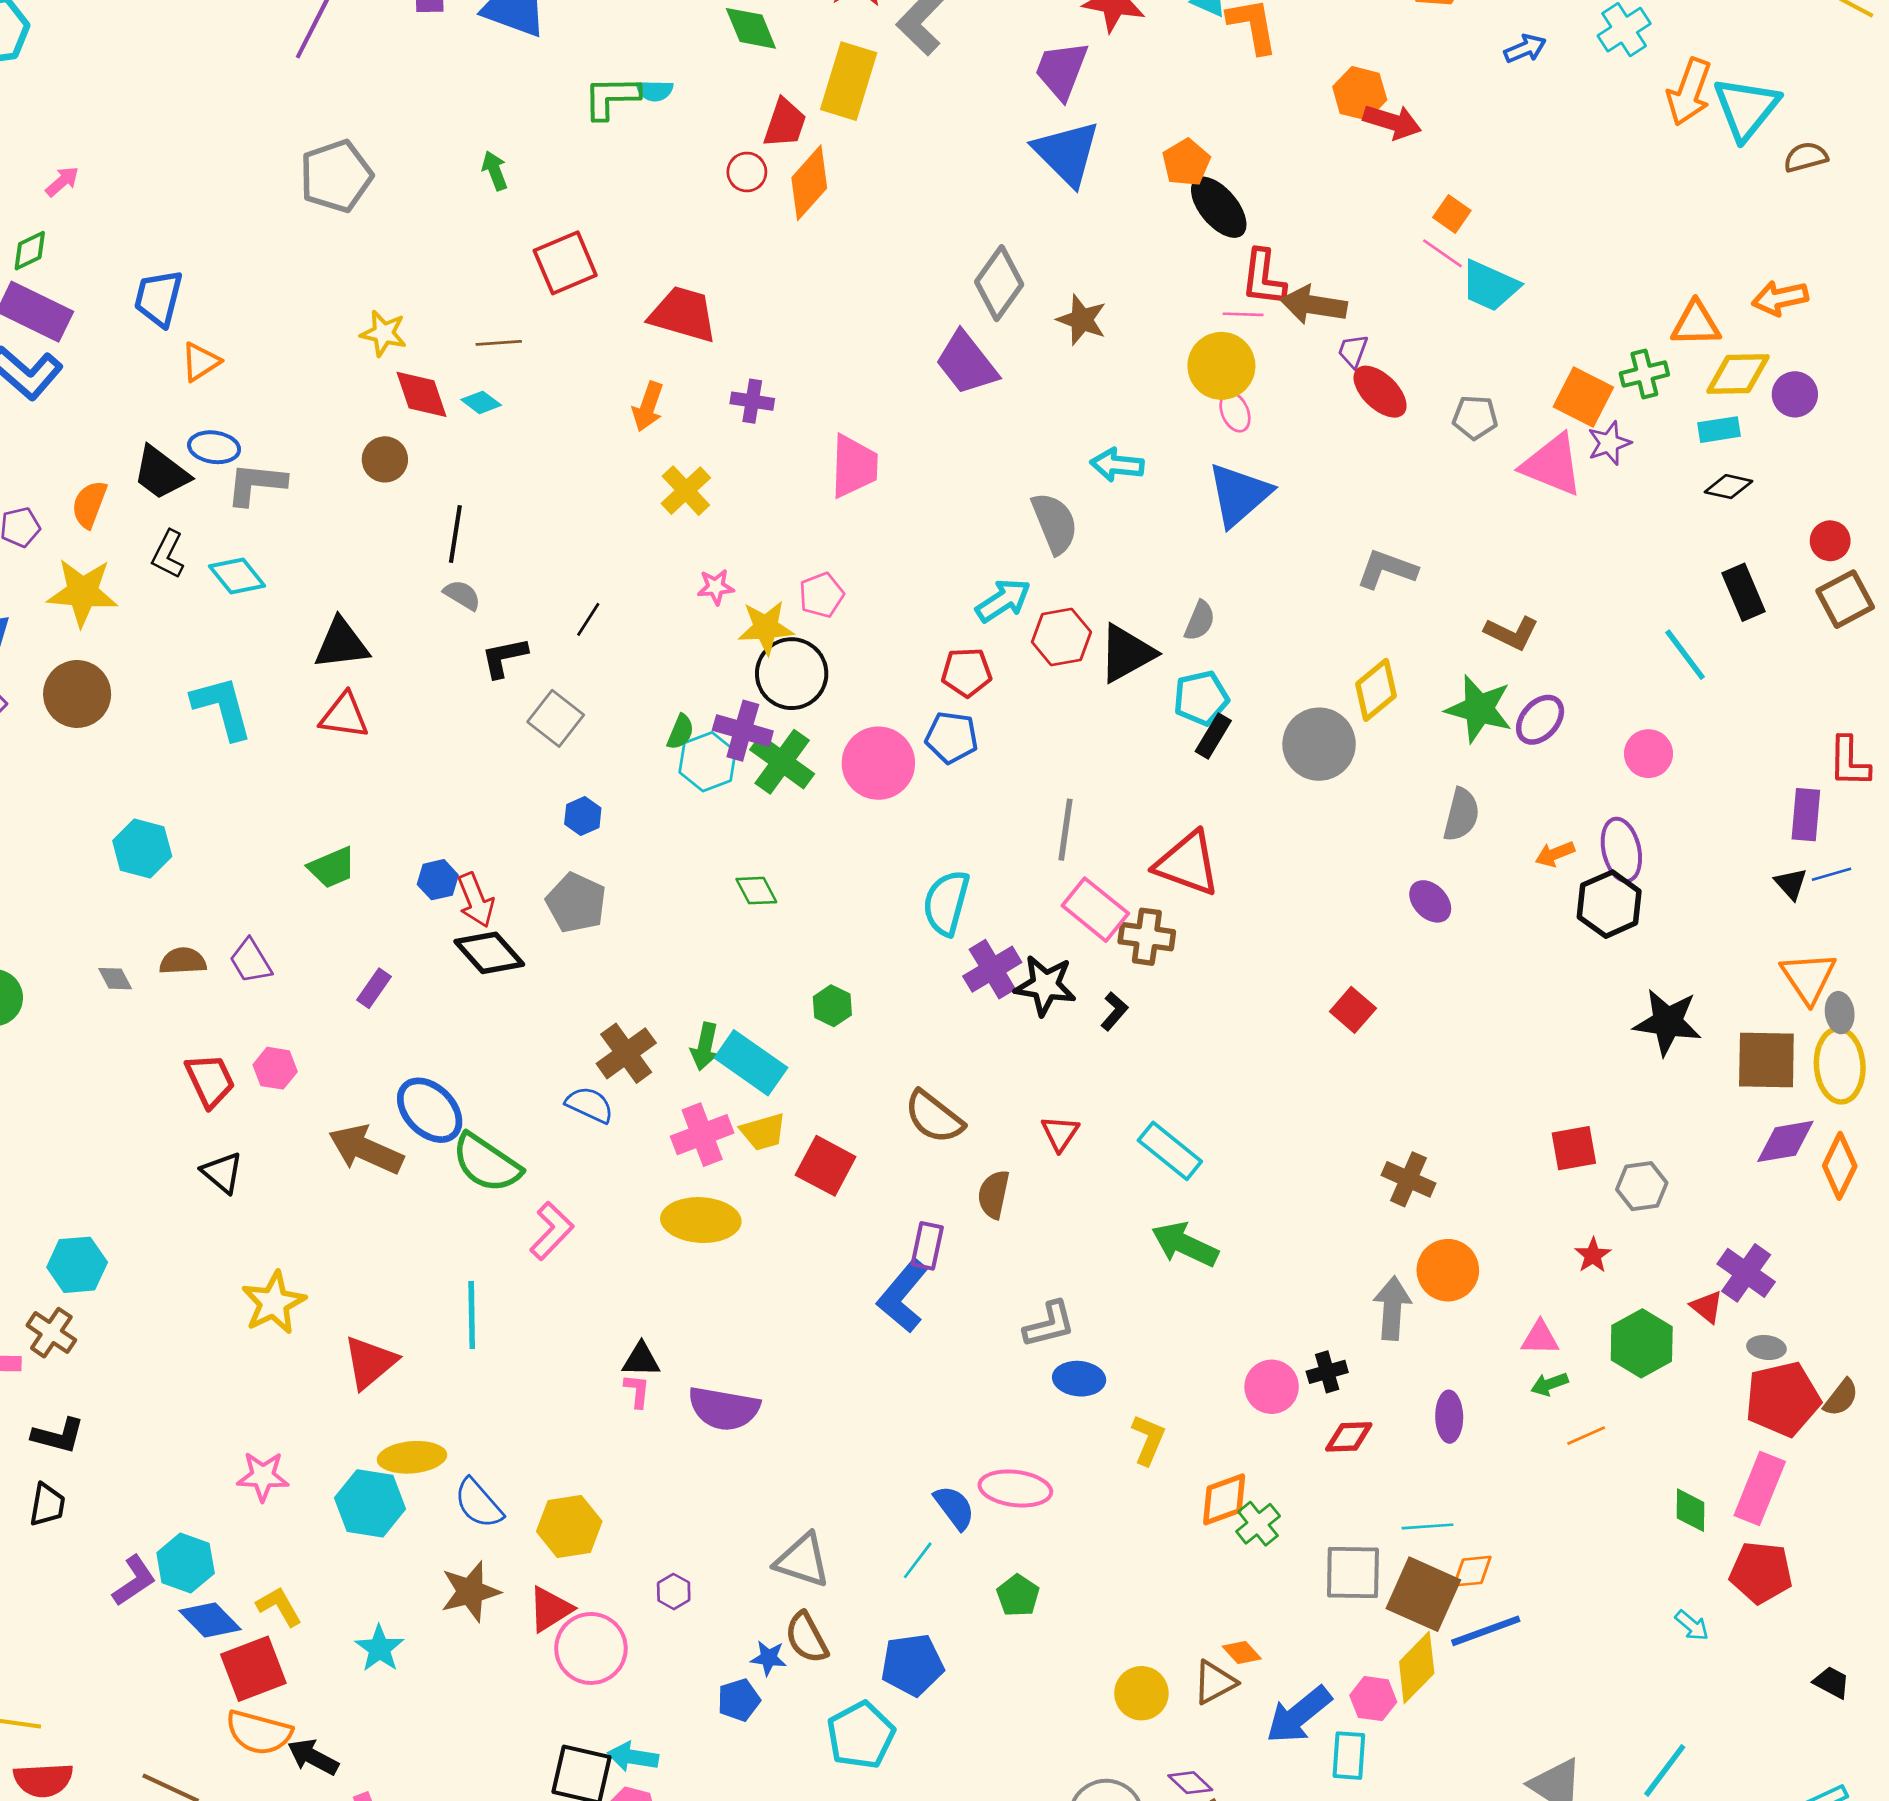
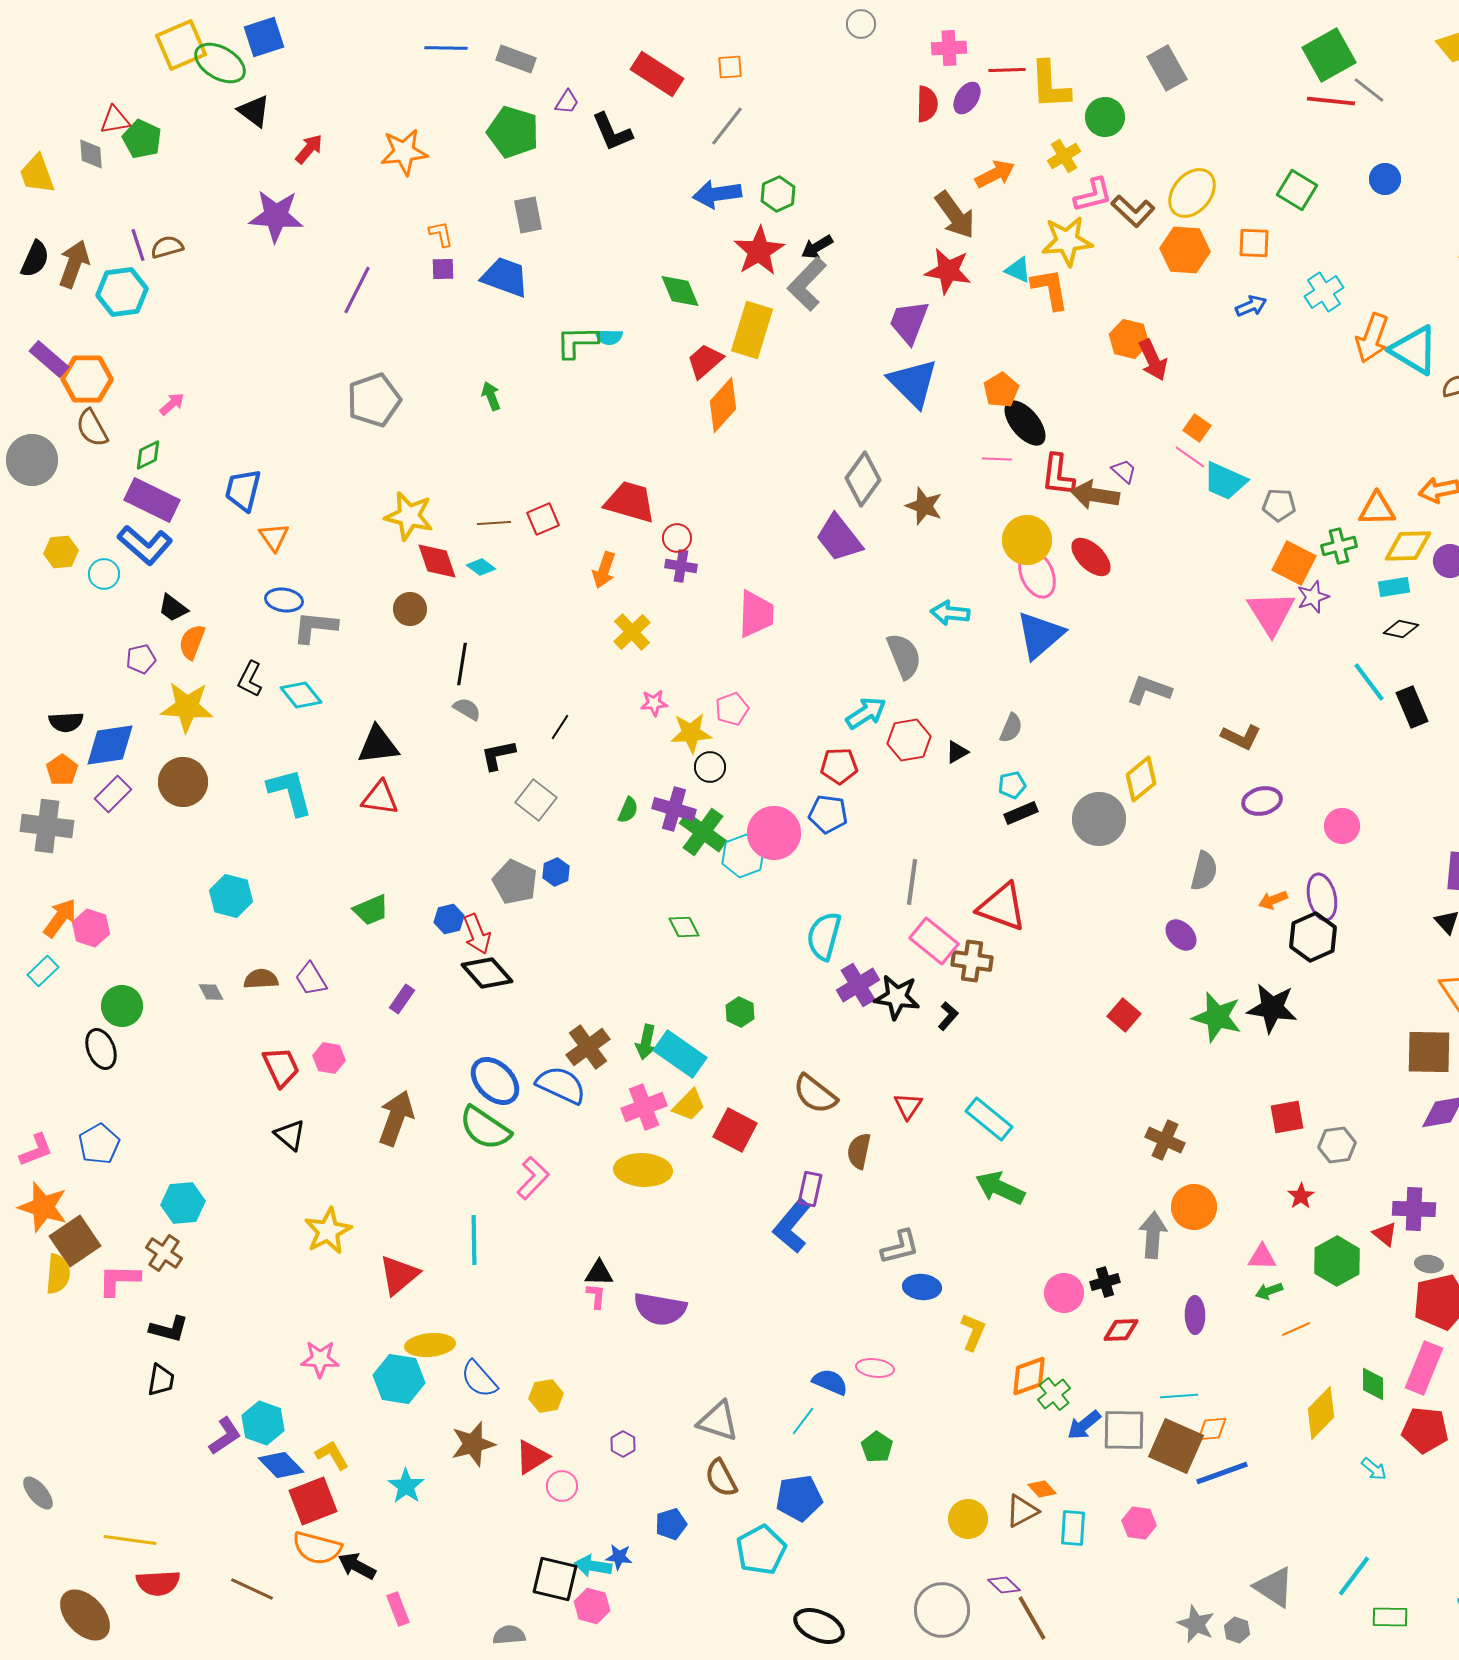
cyan triangle: (1746, 108) -> (1414, 350), turned -38
red arrow: (1392, 122) -> (1153, 360), turned 48
red trapezoid: (785, 123) -> (705, 361), turned -150
red circle: (747, 172) -> (677, 538), moved
red square: (565, 263) -> (543, 519), moved, size x0.7
pink line: (1243, 314) -> (997, 459), moved
yellow star: (384, 333) -> (409, 516), size x1.4
purple trapezoid: (1353, 351) -> (1124, 471), moved, turned 112
orange triangle: (200, 362) -> (274, 537), turned -32
red ellipse: (1380, 392) -> (1091, 557), moved
pink ellipse: (1235, 412) -> (1037, 574), size x1.6
gray pentagon: (1475, 417) -> (1279, 505), moved
pink triangle: (1552, 465) -> (1271, 613), turned 36
black trapezoid: (161, 473) -> (173, 608), moved, size x0.7
black triangle: (1127, 653) -> (957, 752), size x0.5
cyan line: (1685, 655) -> (1369, 682), moved
black circle: (792, 674) -> (710, 767), size x0.6
cyan pentagon: (1201, 698) -> (1012, 785), size x0.7
green star: (1479, 709) -> (1217, 1017), moved
purple ellipse: (1540, 720) -> (1262, 801), turned 36
black rectangle: (1213, 736) -> (1021, 813), turned 36
cyan hexagon: (708, 762) -> (743, 856), moved
gray pentagon: (576, 903) -> (515, 882), moved
black star: (1667, 1022) -> (1272, 1008), moved
blue semicircle: (590, 1105) -> (561, 1085), size x1.4
blue ellipse: (430, 1110) -> (495, 1081), moved
yellow trapezoid: (763, 1132) -> (689, 1105), turned -30
brown arrow: (366, 1150) -> (396, 1118), turned 86
purple cross: (1746, 1273) -> (1414, 1209), turned -33
pink ellipse: (1015, 1488) -> (875, 1368), size x0.7
blue semicircle: (954, 1507) -> (830, 1382), turned -30
yellow hexagon: (569, 1526) -> (546, 1396), size x0.7
pink circle: (591, 1648) -> (562, 1486), size x0.6
blue star: (769, 1658) -> (619, 1557), moved
yellow diamond: (1417, 1667) -> (1321, 1413), moved
blue arrow: (1299, 1715) -> (1084, 1425), moved, size x0.7
cyan rectangle: (1349, 1756) -> (1073, 1528), moved

